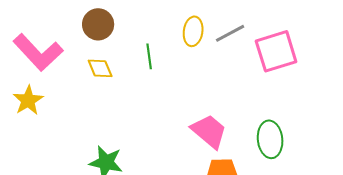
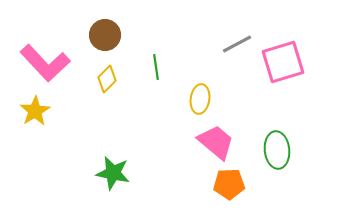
yellow ellipse: (193, 31) -> (200, 99), moved
yellow diamond: (100, 68) -> (107, 79), turned 68

